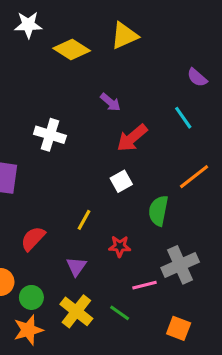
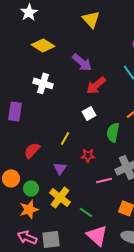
white star: (28, 25) -> (29, 12), turned -30
yellow triangle: (124, 36) -> (91, 19), turned -48
yellow diamond: (72, 50) -> (43, 45), moved
purple arrow: (110, 102) -> (82, 62), size x1.5
green line: (120, 313) -> (86, 212), moved

